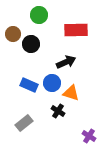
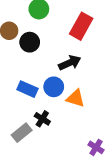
red rectangle: (76, 30) -> (81, 26), turned -60
black cross: (58, 111) -> (42, 119), moved

